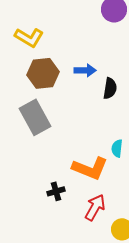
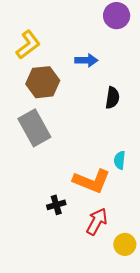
yellow L-shape: (29, 37) -> (28, 45), turned -68
blue arrow: (85, 70) -> (86, 60), moved

